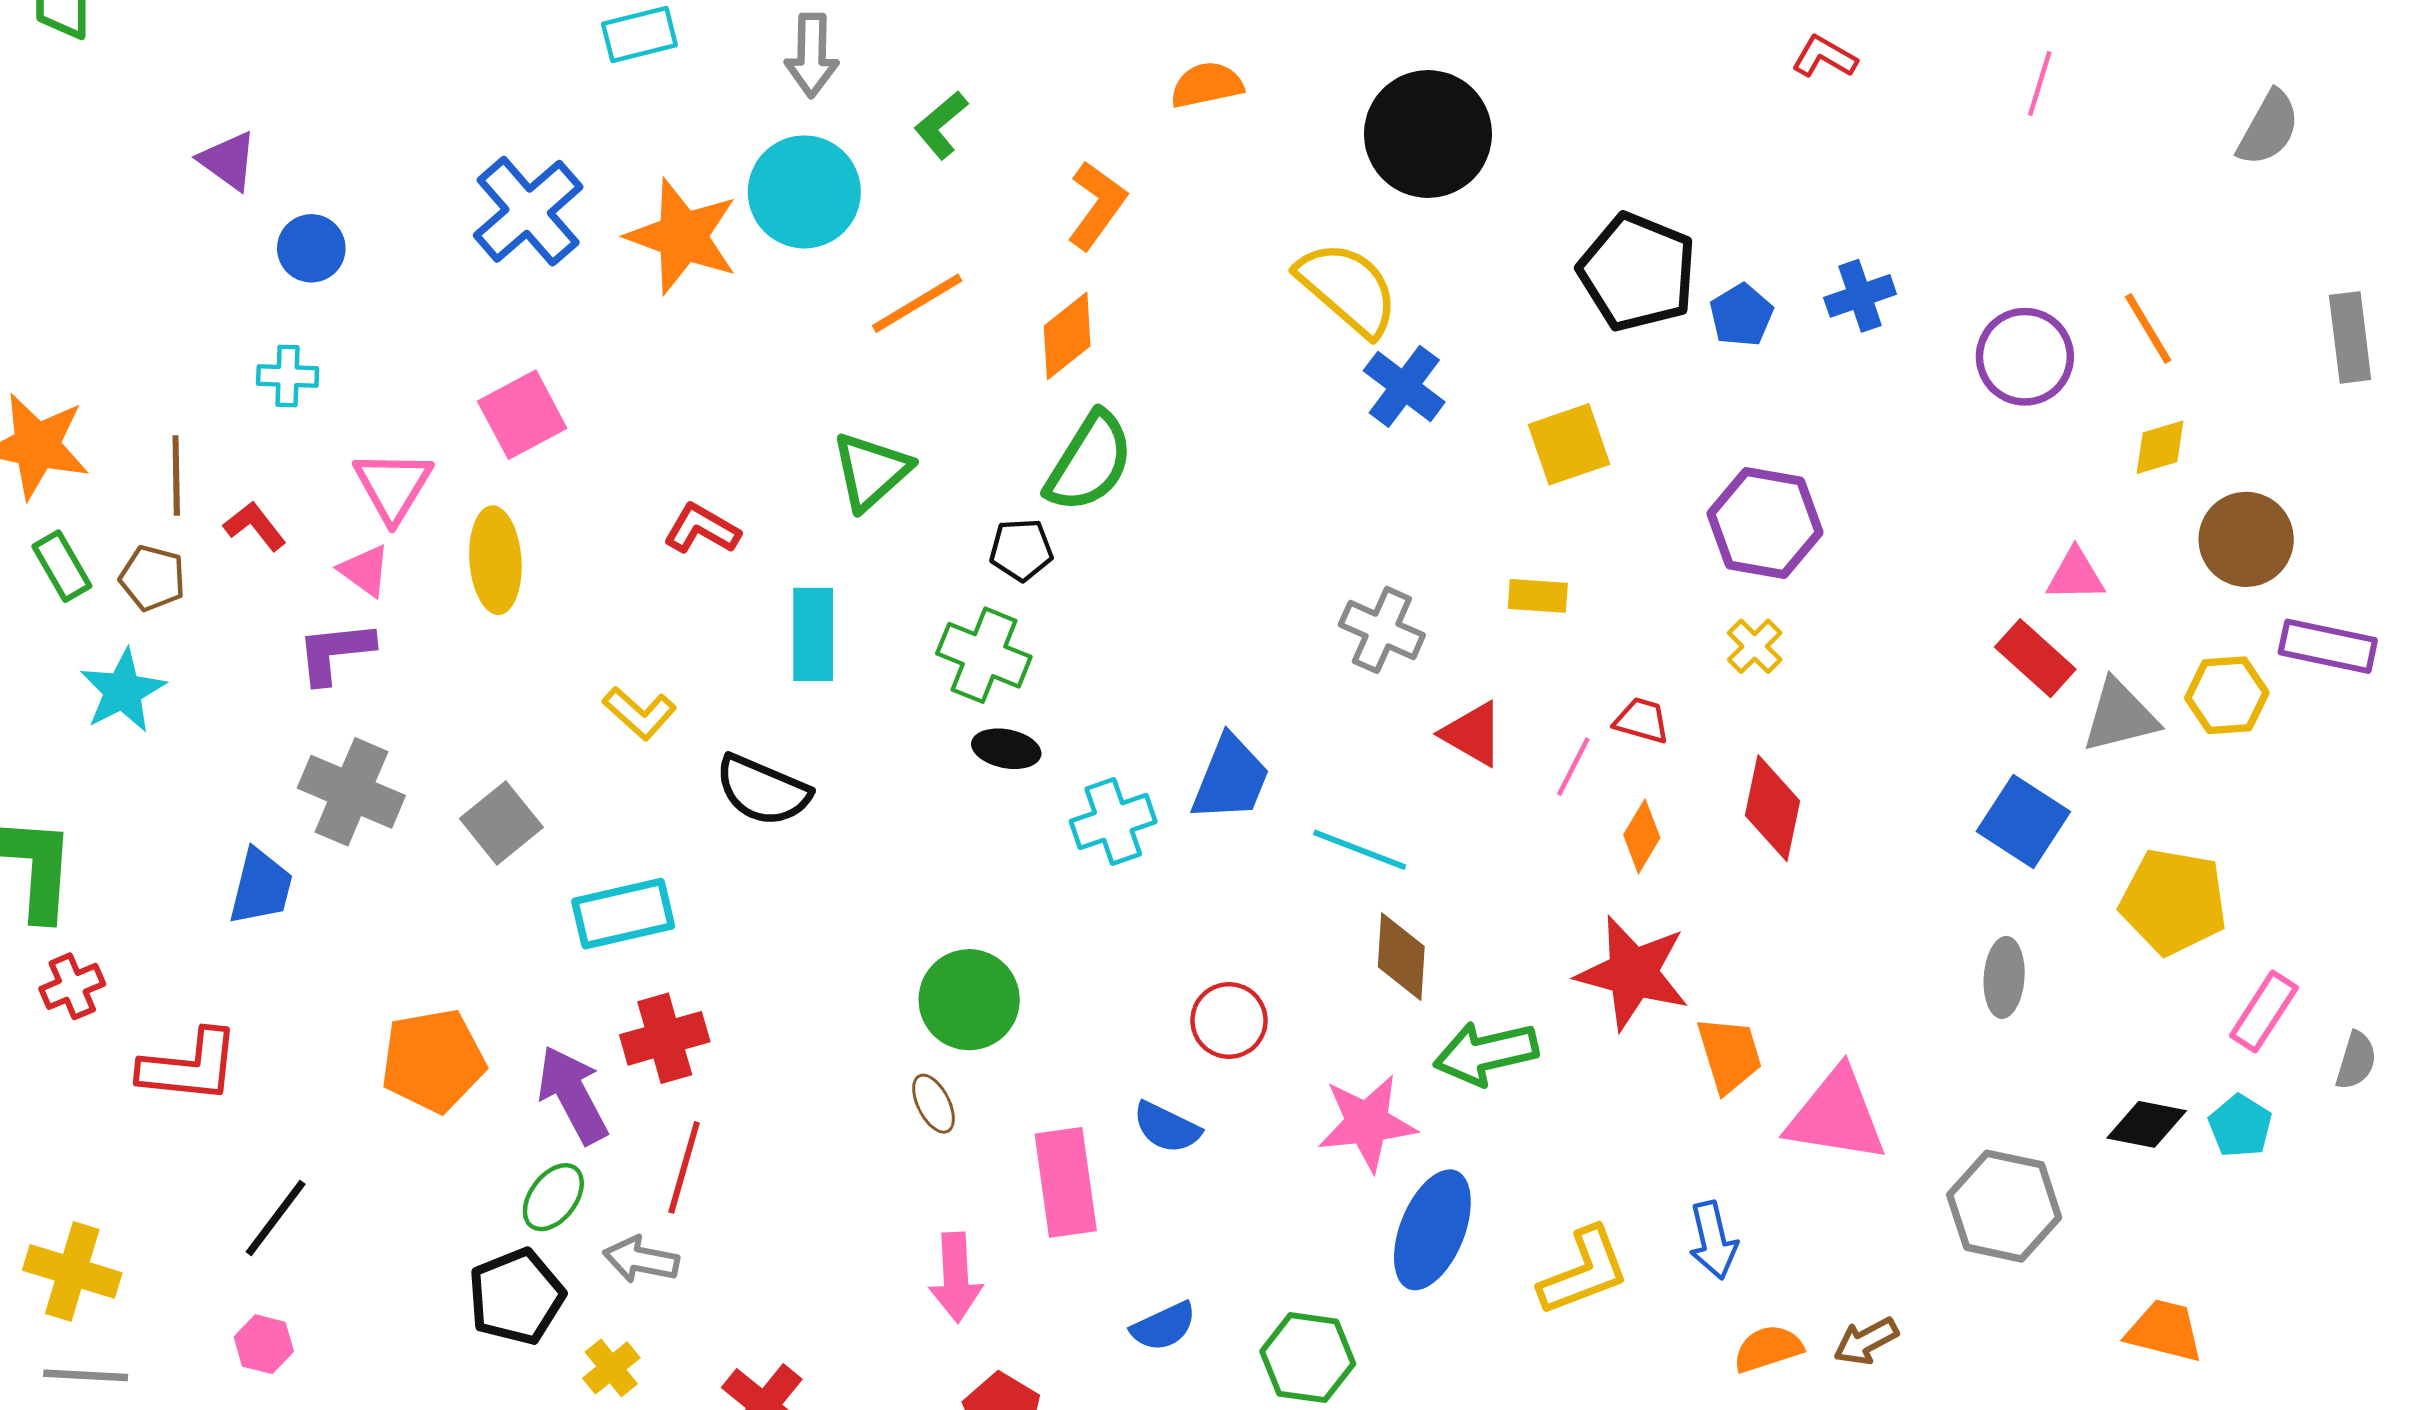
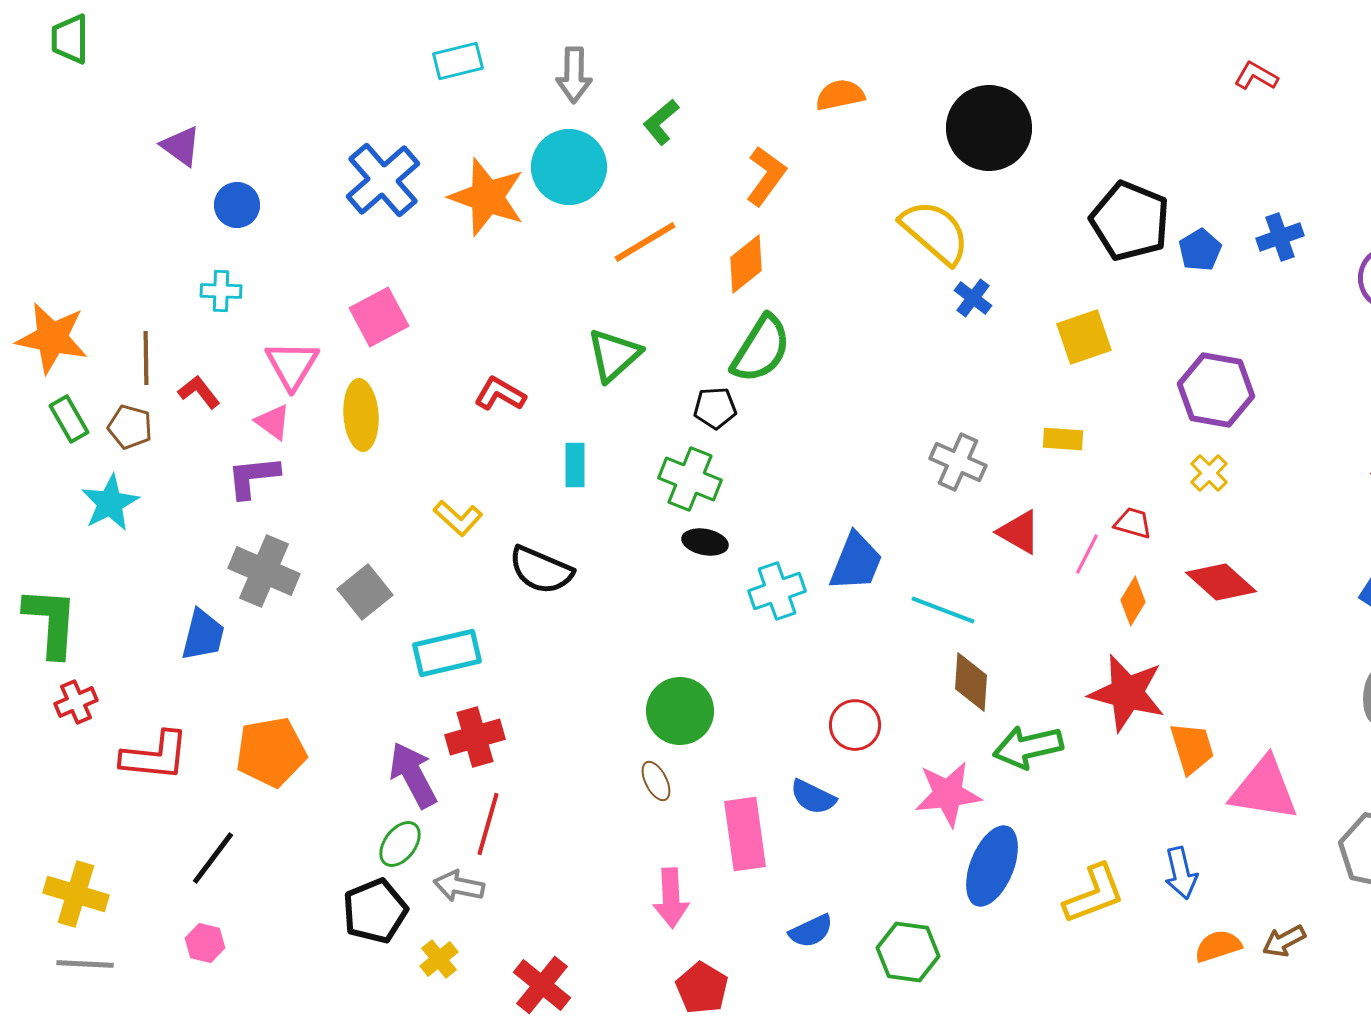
blue cross: (1404, 386) -> (973, 298), size x0.7
cyan rectangle: (813, 634) -> (575, 465), size x0.7
red diamond: (1772, 808) -> (1221, 582), turned -60
orange pentagon: (433, 1061) -> (271, 752), moved

